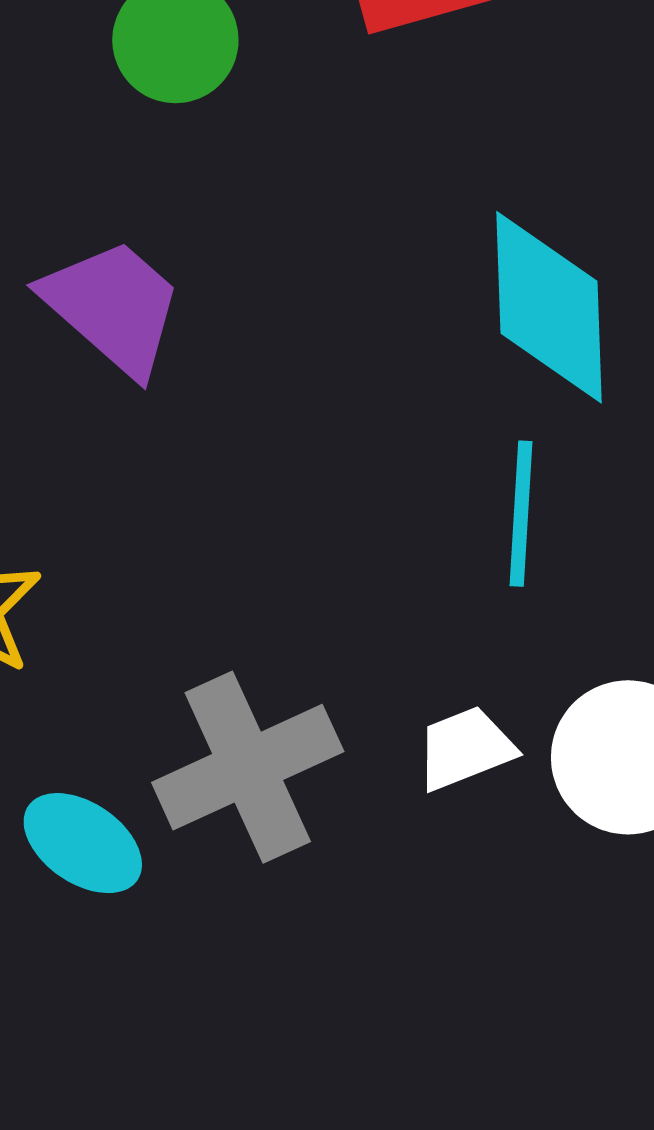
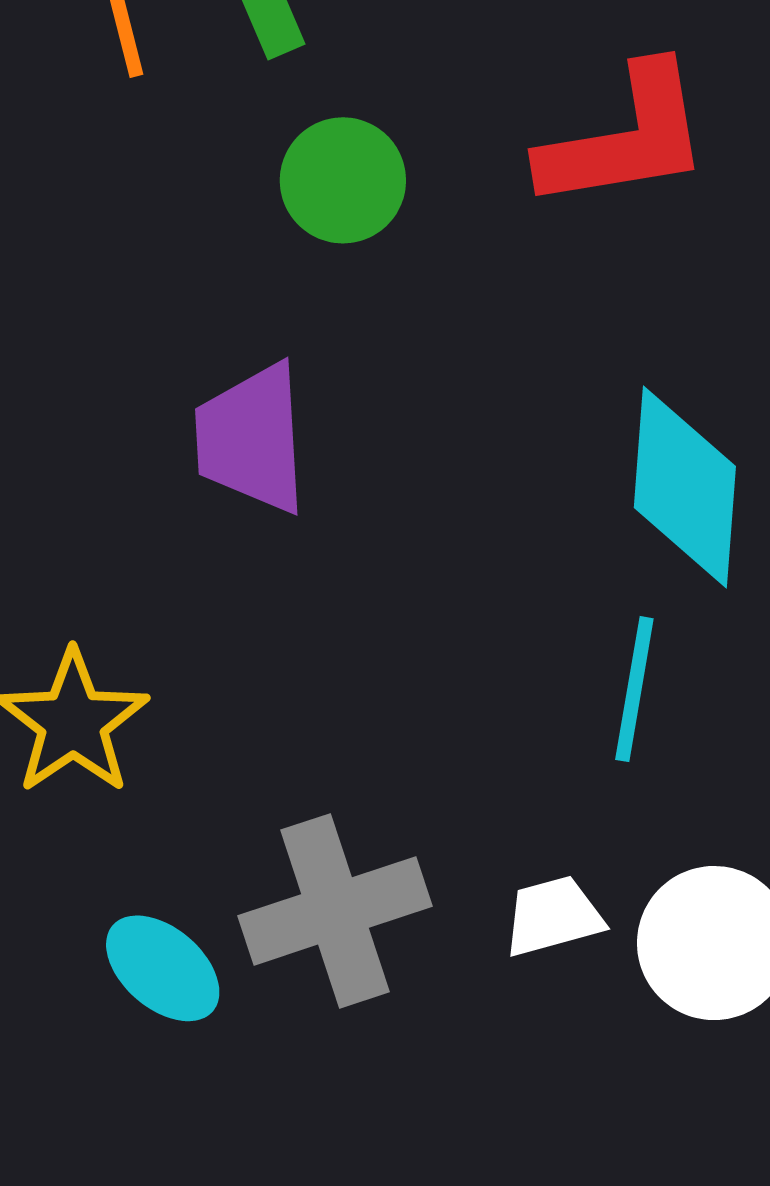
purple trapezoid: (113, 307) -> (252, 438), turned -141

